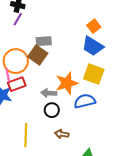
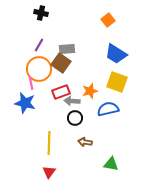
purple line: (18, 19) -> (39, 45), moved
orange square: (94, 26) -> (108, 20), moved
orange star: (67, 83) -> (90, 91), size x0.7
red rectangle: (17, 84) -> (61, 92), moved

